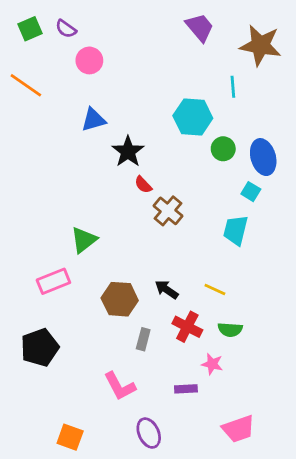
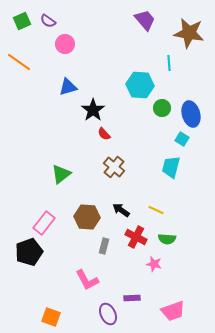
brown cross: (168, 211) -> (114, 167), moved
pink rectangle: (53, 281) -> (44, 223), moved, turned -30
purple rectangle: (186, 389) -> (132, 298), moved

